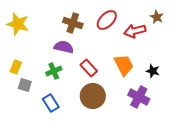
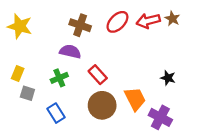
red arrow: (135, 31) -> (148, 21), moved
orange trapezoid: (124, 65) -> (135, 99), moved
purple cross: (139, 97) -> (160, 117), moved

